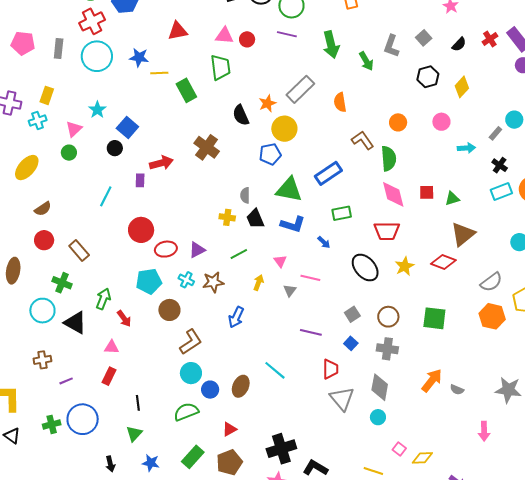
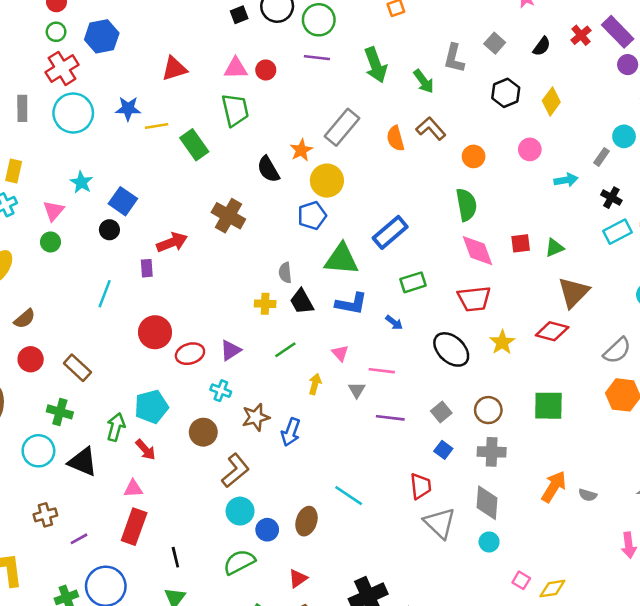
brown L-shape: (363, 140) -> (431, 128), moved
cyan pentagon: (149, 281) -> (151, 407), moved
brown star: (213, 282) -> (256, 417), moved
purple line: (311, 332) -> (390, 418), moved
red rectangle: (109, 376) -> (134, 527), size x1.5

